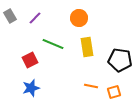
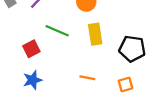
orange line: (91, 86) -> (87, 78), moved

